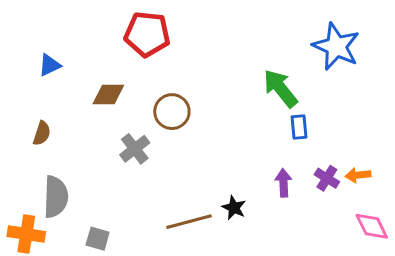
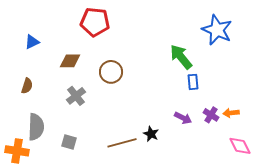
gray cross: (135, 149) -> (76, 96), moved
purple arrow: (284, 183) -> (183, 118), turned 120
gray square: (98, 239) -> (69, 142), moved

